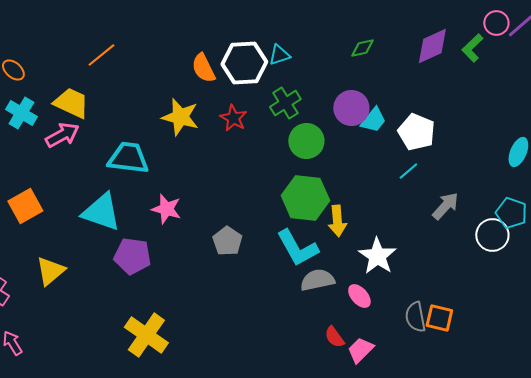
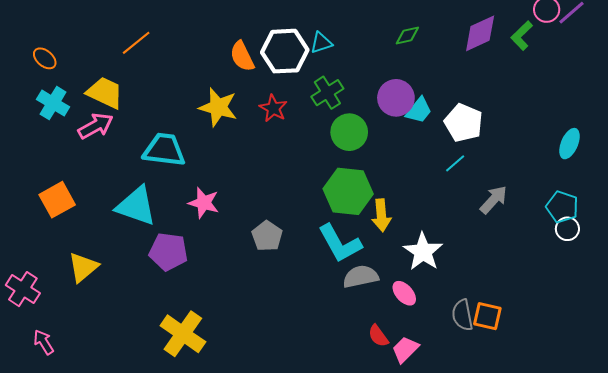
white circle: (492, 235) -> (567, 229), moved, size x0.7

